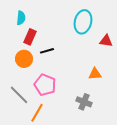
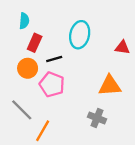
cyan ellipse: (83, 22) -> (80, 35), moved
orange triangle: (95, 74) -> (110, 86), size x1.5
pink pentagon: (45, 85) -> (52, 84), moved

